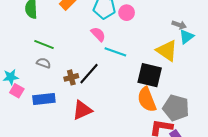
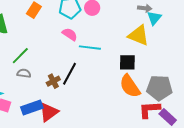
green line: (44, 44) -> (20, 56), turned -54
black square: (150, 75) -> (127, 62), size x0.7
red triangle: (82, 110) -> (49, 112), moved

